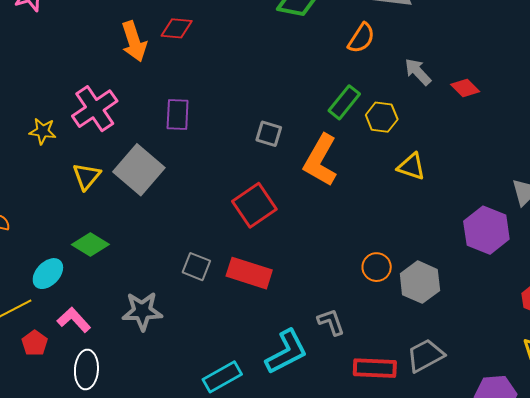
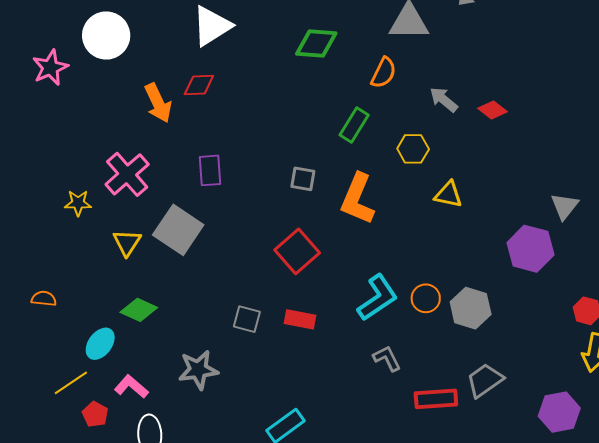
green rectangle: (344, 102) -> (354, 125), moved
red rectangle: (249, 273) -> (300, 319), size x0.7
cyan L-shape: (286, 352) -> (378, 298), moved

